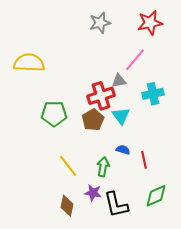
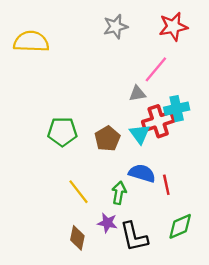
yellow semicircle: (29, 63) -> (31, 42), moved
red cross: (101, 96) -> (158, 121), moved
blue semicircle: (123, 150) -> (142, 173), size x1.6

